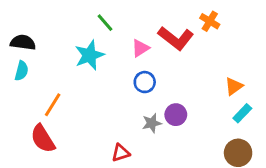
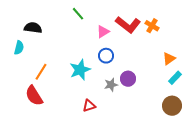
orange cross: (210, 21) -> (152, 26), moved
black semicircle: (23, 42) -> (33, 28), moved
cyan star: (89, 55) -> (80, 70), moved

